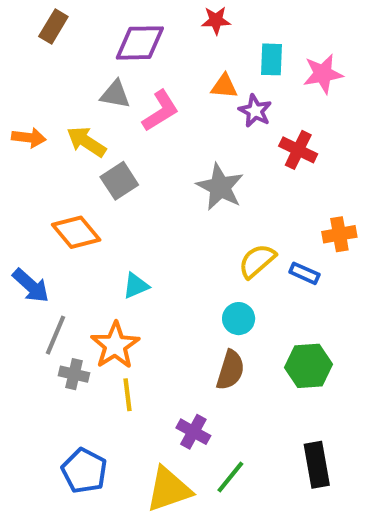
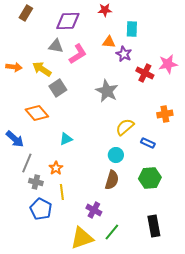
pink star: (323, 74) -> (168, 64), moved
blue rectangle: (304, 273) -> (148, 143), moved
orange star: (115, 345) -> (56, 168), size x0.6
blue pentagon: (84, 471) -> (41, 209), moved

